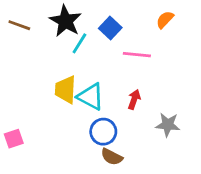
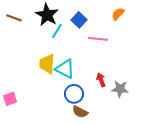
red arrow: (134, 99) -> (101, 80), moved, turned -40

